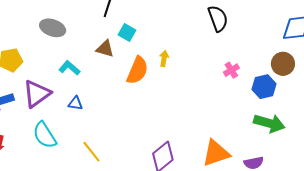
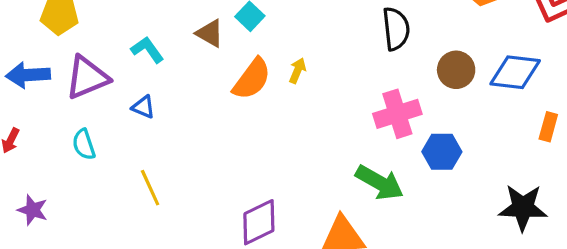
brown circle: (283, 64) -> (456, 70), moved
pink cross: (231, 70) -> (397, 114), size x1.8
green arrow: (269, 123) -> (380, 183), moved
cyan semicircle: (45, 135) -> (84, 144), size x0.7

